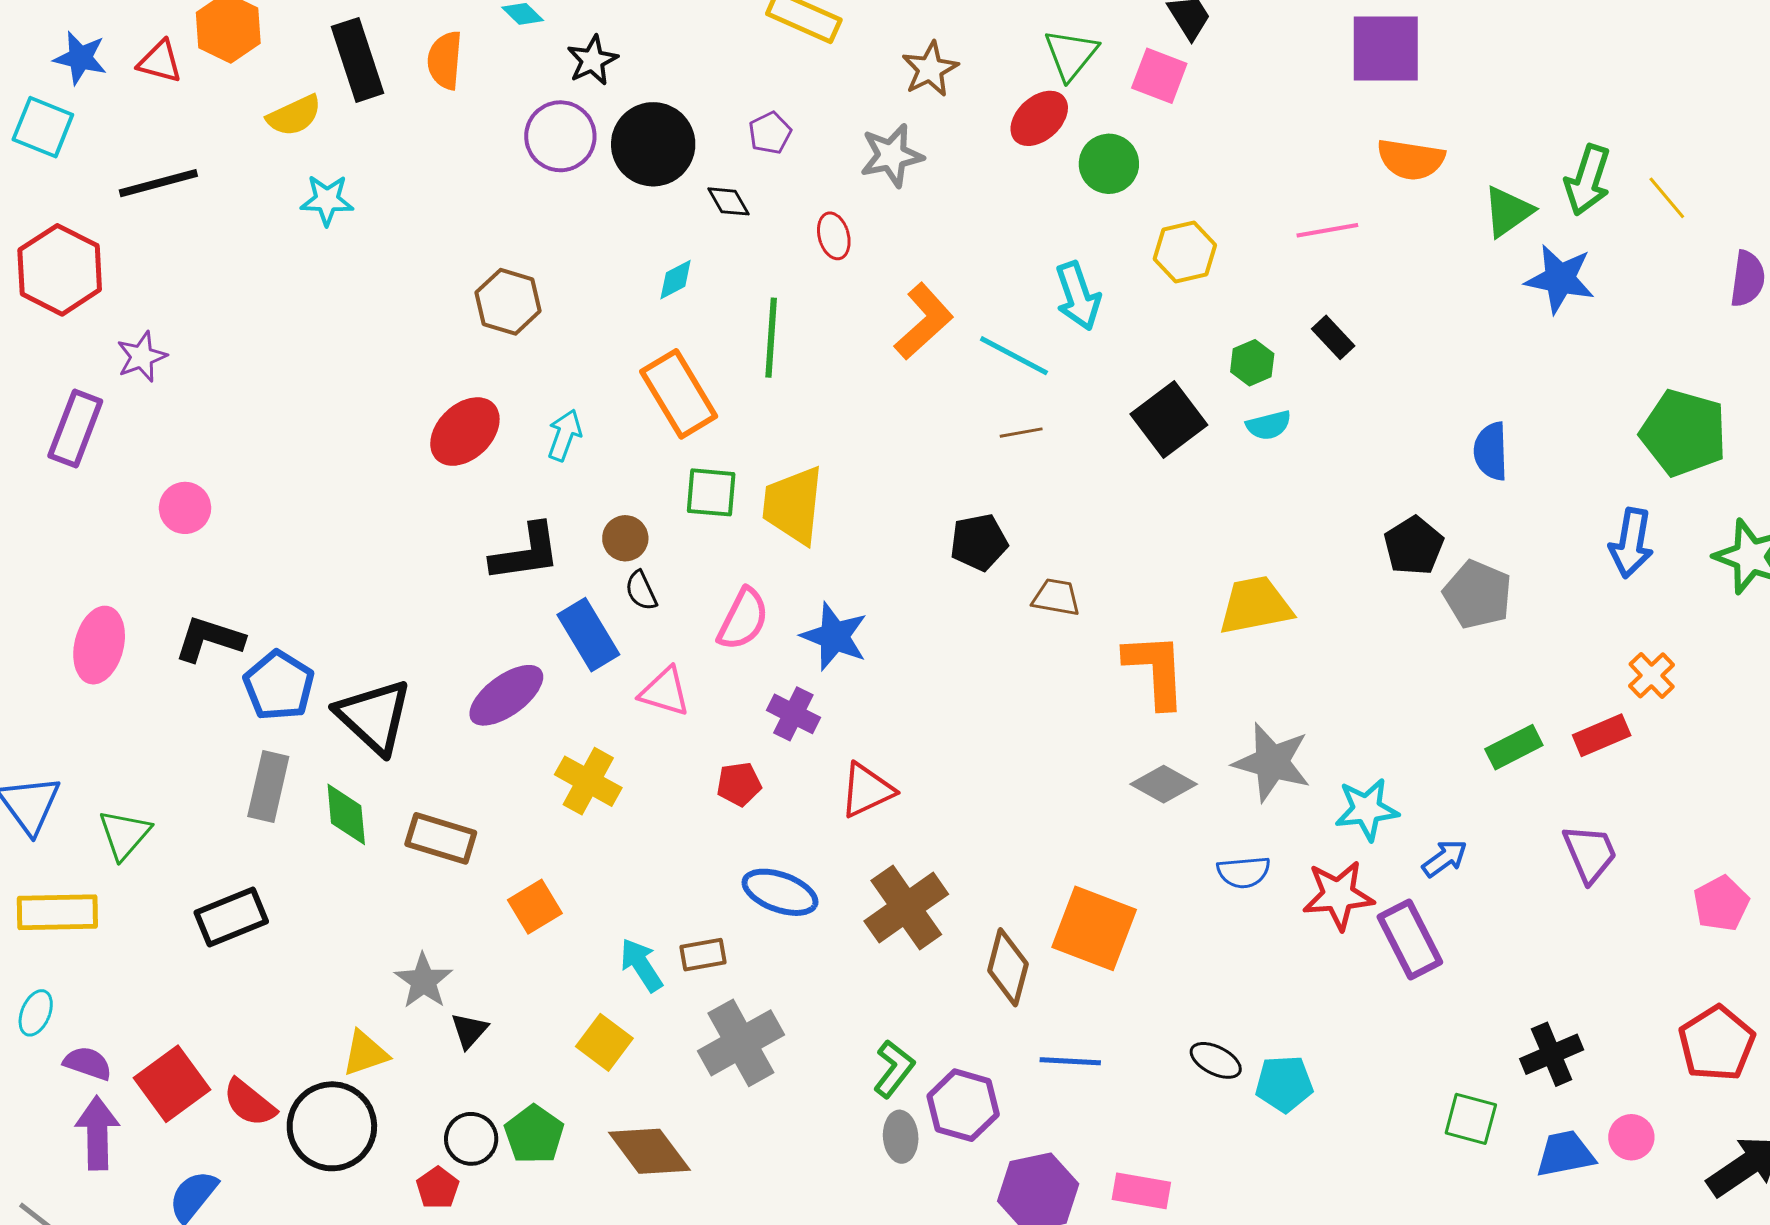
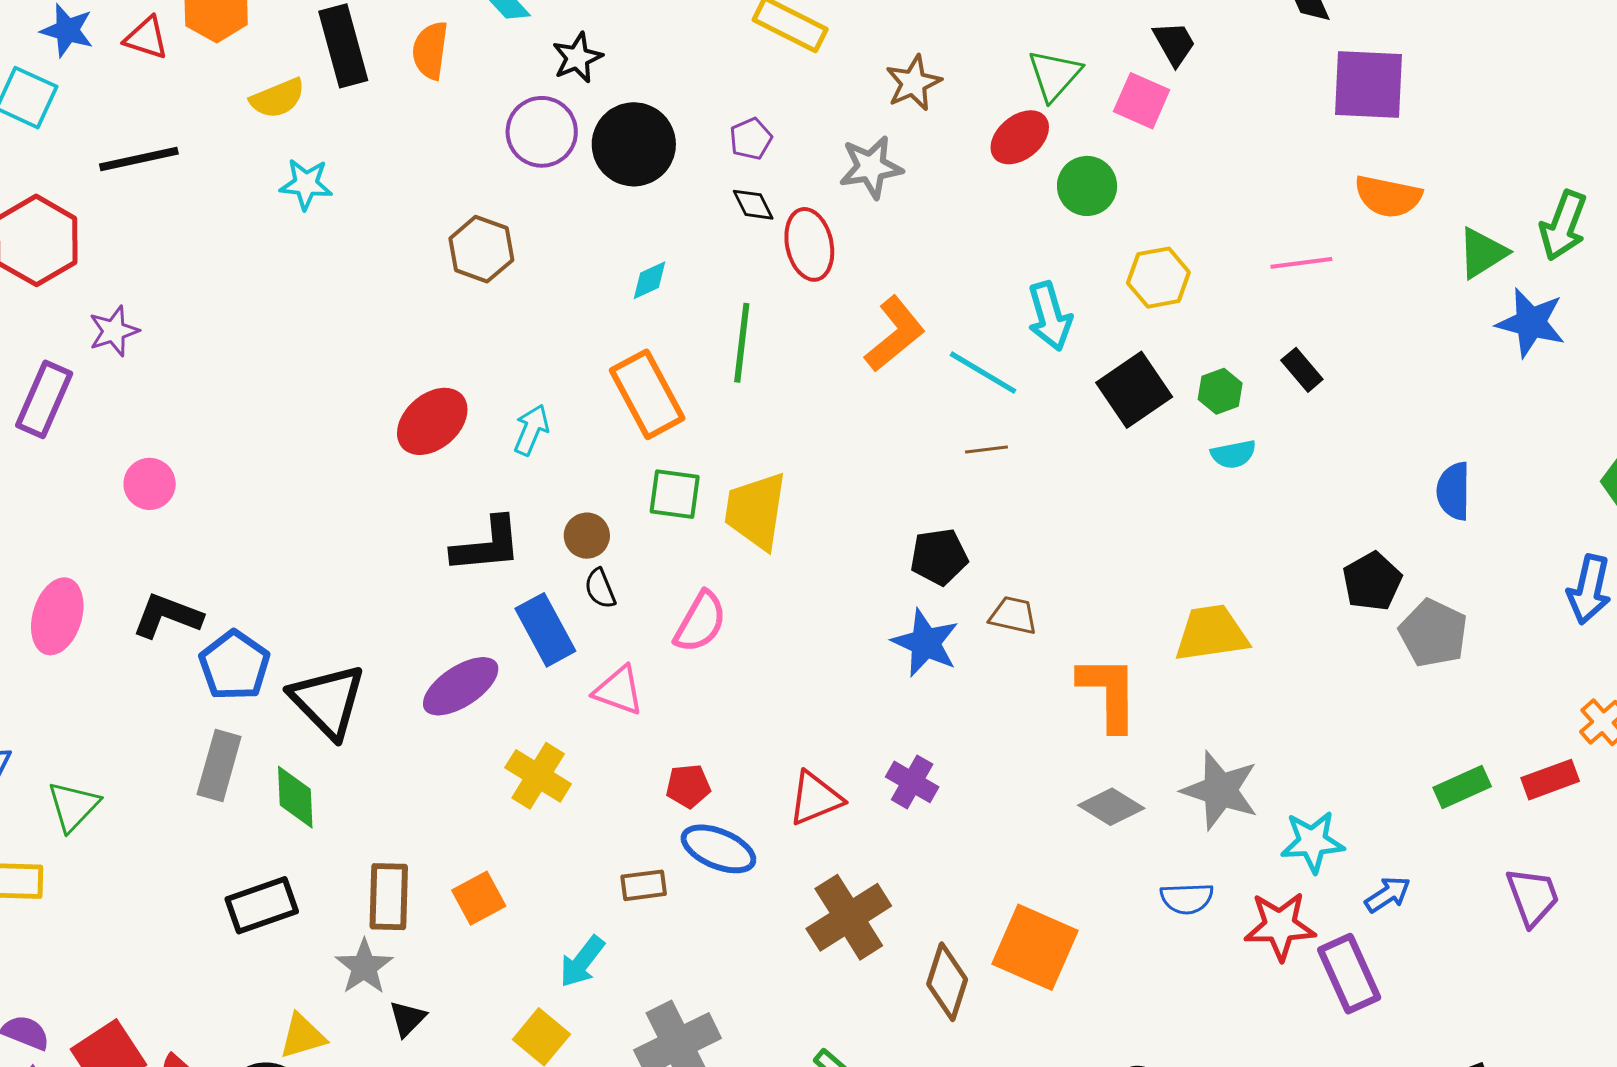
black diamond: (729, 201) -> (753, 205), moved
red ellipse: (834, 236) -> (809, 244), size x1.5
brown hexagon: (508, 302) -> (481, 249), moved
black square: (1169, 420) -> (1134, 390), moved
blue star: (834, 636) -> (925, 643), moved
purple cross: (793, 714) -> (912, 782), moved
brown rectangle: (441, 838) -> (389, 897), moved, turned 72
blue ellipse: (780, 892) -> (718, 849), moved
black rectangle: (231, 917) -> (262, 905), moved
brown rectangle: (703, 955) -> (644, 885), moved
cyan arrow: (641, 965) -> (582, 962), turned -112

